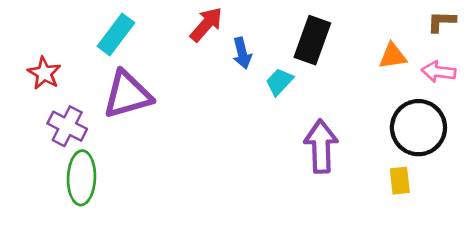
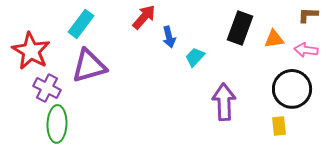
black rectangle: (312, 40) -> (240, 28), moved
red star: (44, 73) -> (31, 51), size x1.6

